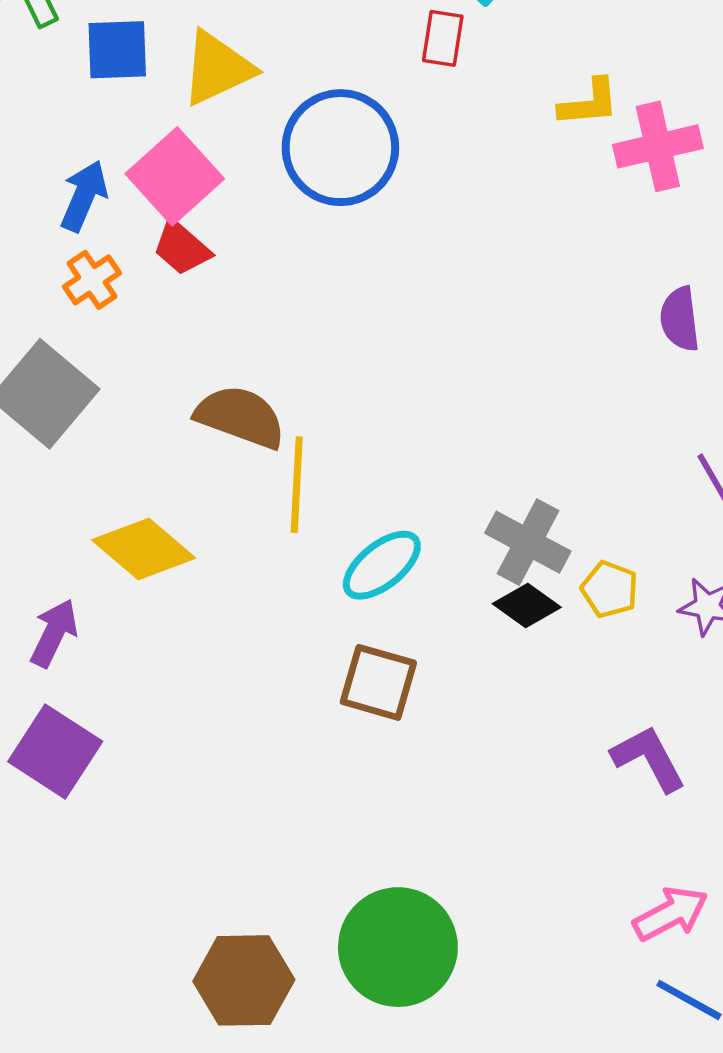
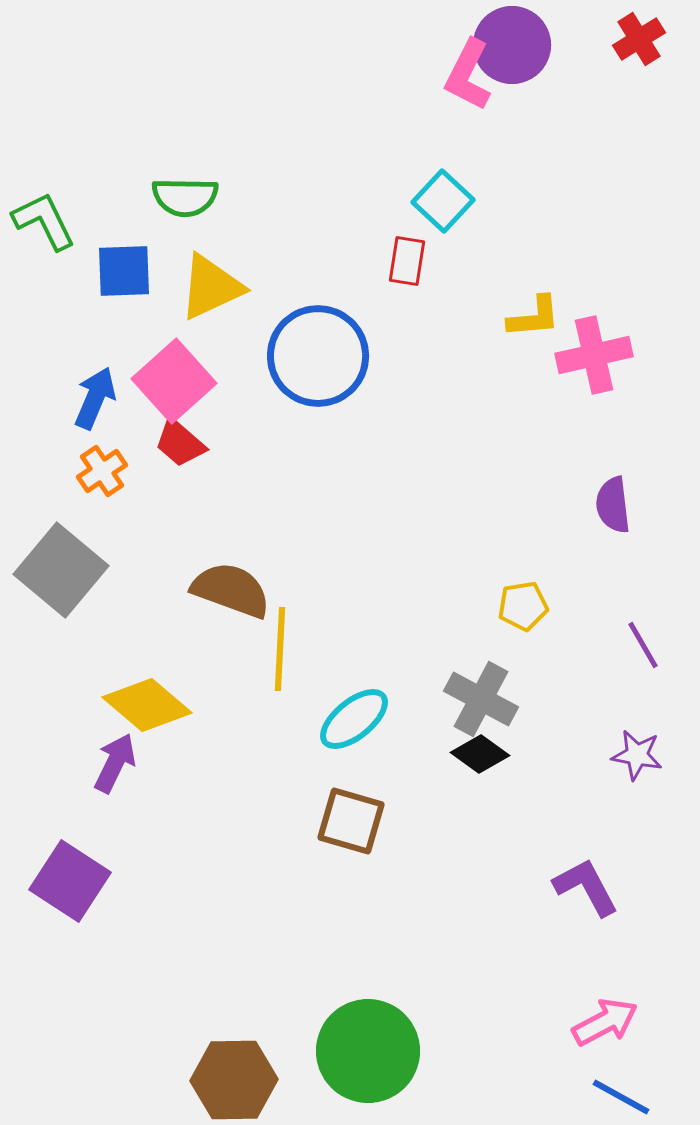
yellow pentagon: (610, 589) -> (523, 606), moved, turned -30
purple arrow: (54, 633) -> (115, 763), moved

